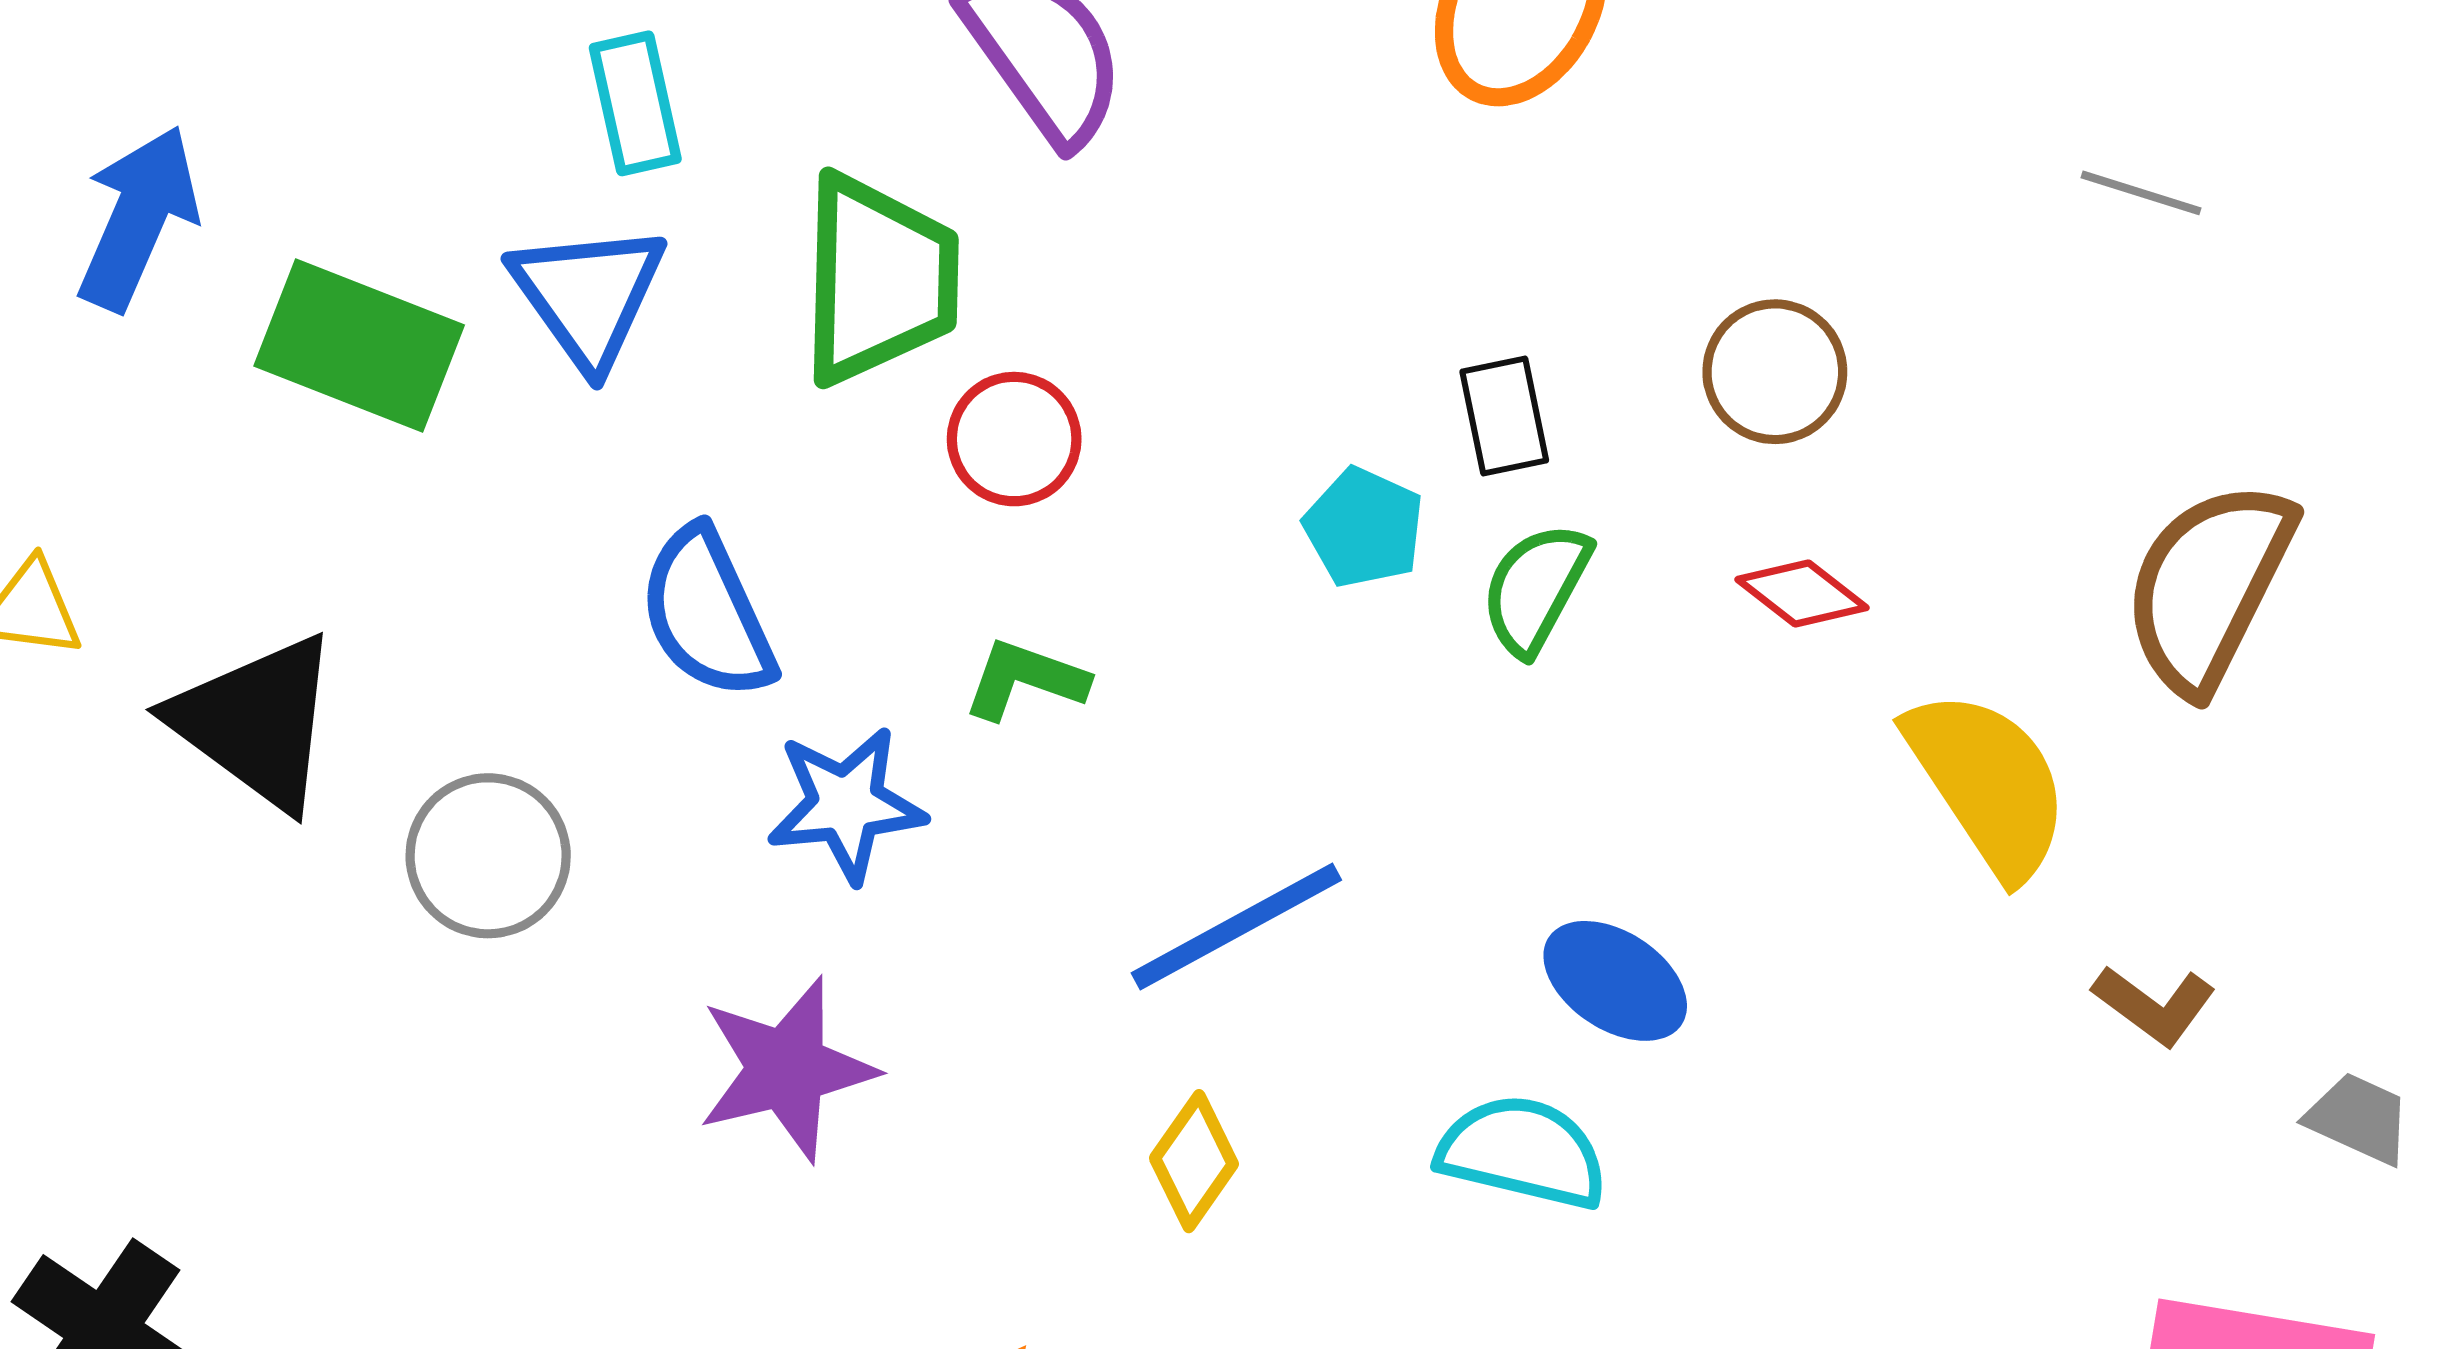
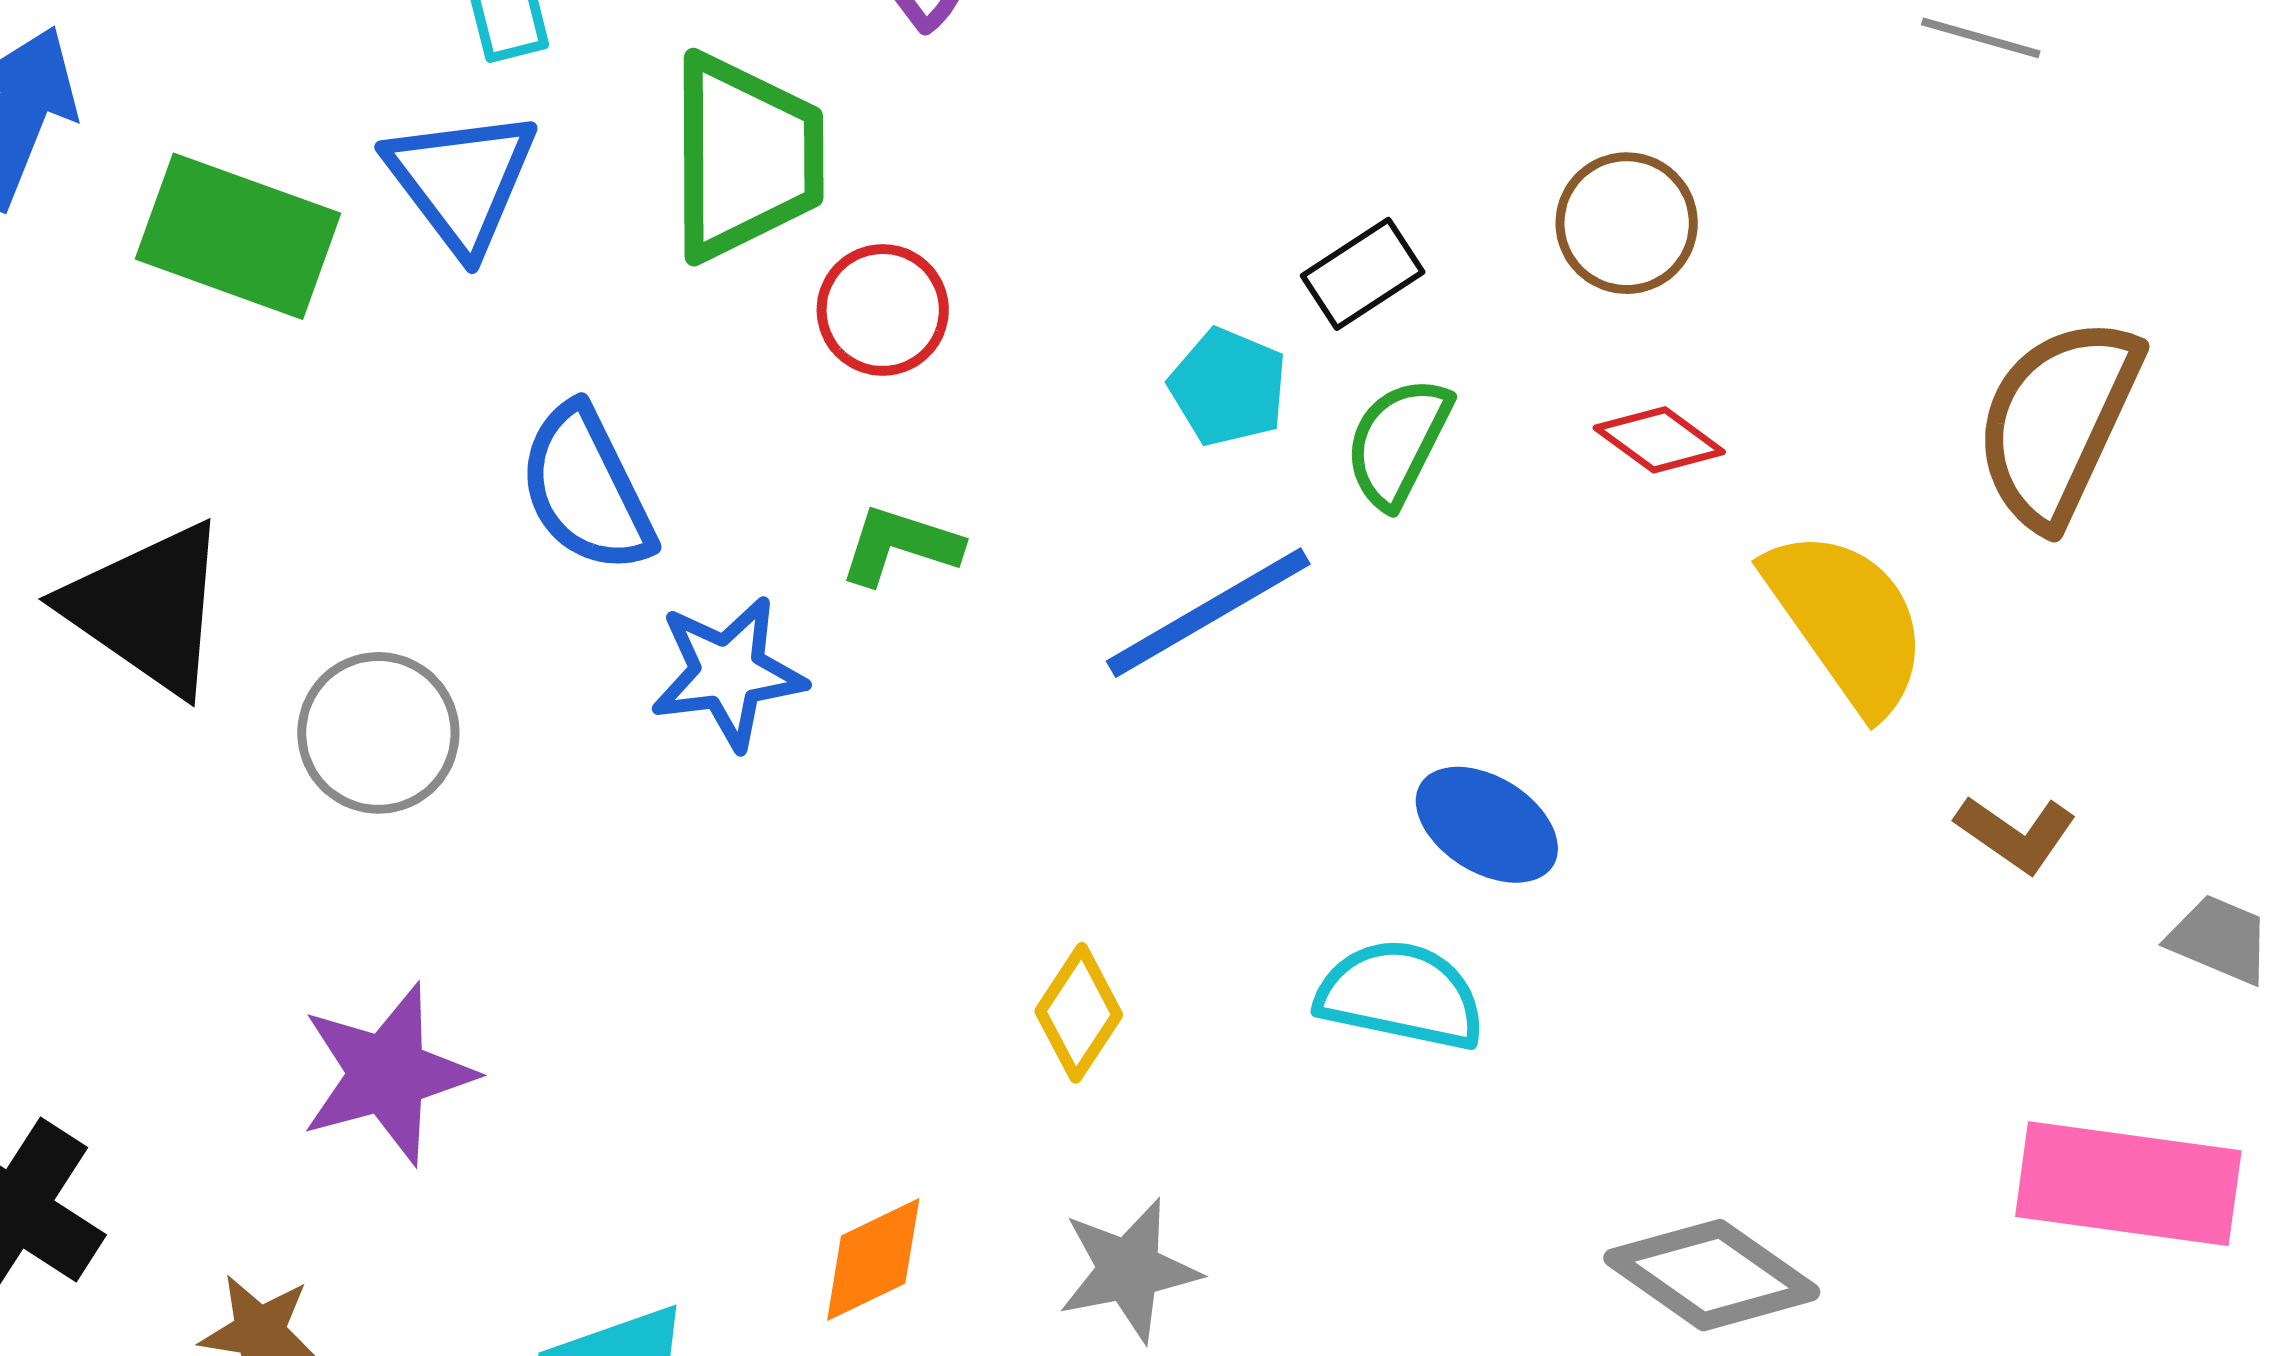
black rectangle: (1504, 416) -> (1363, 274), turned 70
blue line: (1236, 926) -> (1208, 613), moved
purple star: (787, 1069) -> (387, 1074), moved

